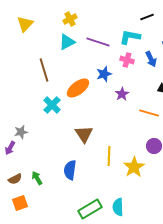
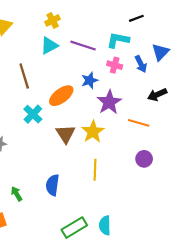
purple star: (122, 94) -> (109, 102), size x1.6
brown triangle: (84, 134) -> (66, 134), moved
yellow star: (134, 167) -> (93, 132), moved

